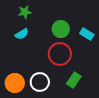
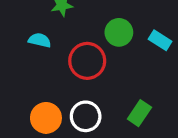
cyan semicircle: (22, 34) -> (40, 40), moved, turned -136
red circle: (60, 54) -> (87, 61), moved

